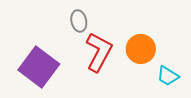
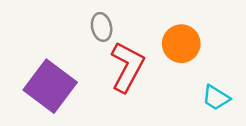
orange circle: (141, 49) -> (181, 44), moved

